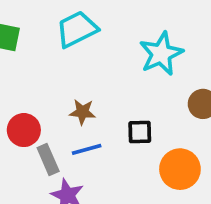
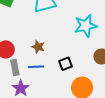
black square: (140, 132) -> (66, 64), turned -32

